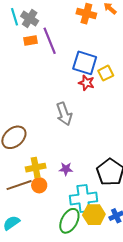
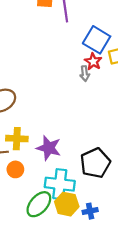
gray arrow: (64, 114) -> (85, 74), moved, size x0.6
purple star: (66, 169) -> (49, 148), size x1.6
orange circle: (39, 185) -> (15, 169), moved

